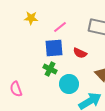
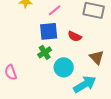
green cross: (50, 69) -> (45, 52), turned 32

